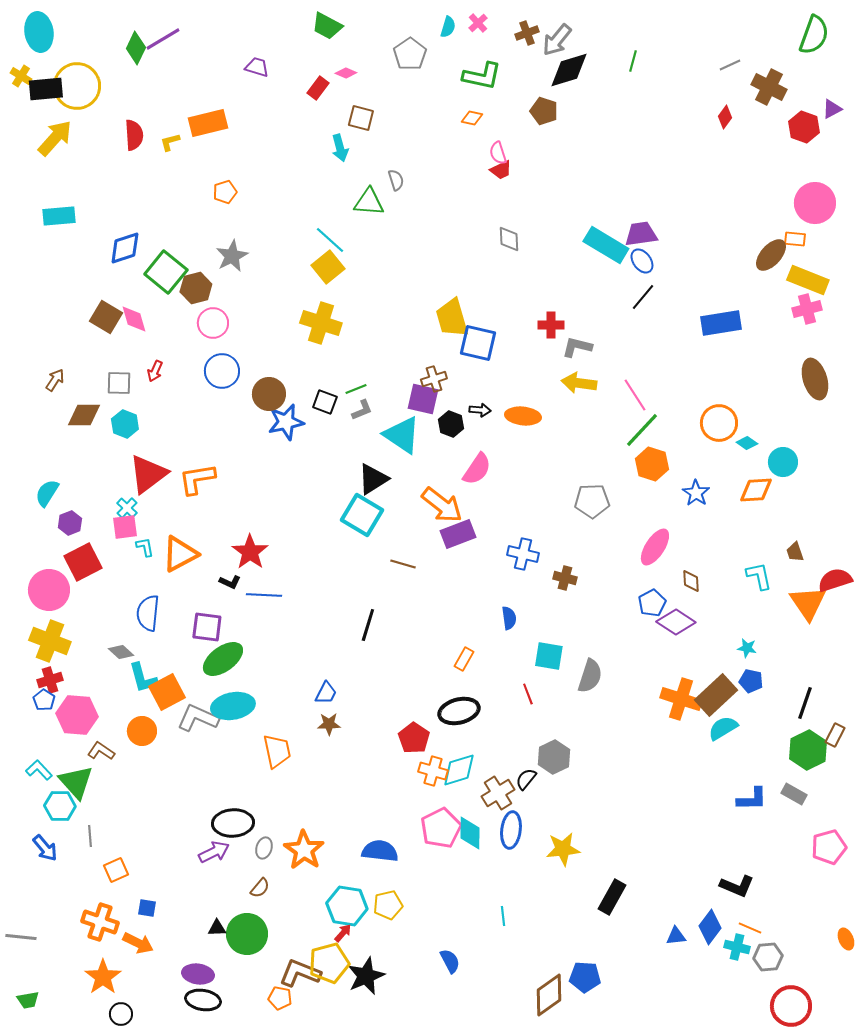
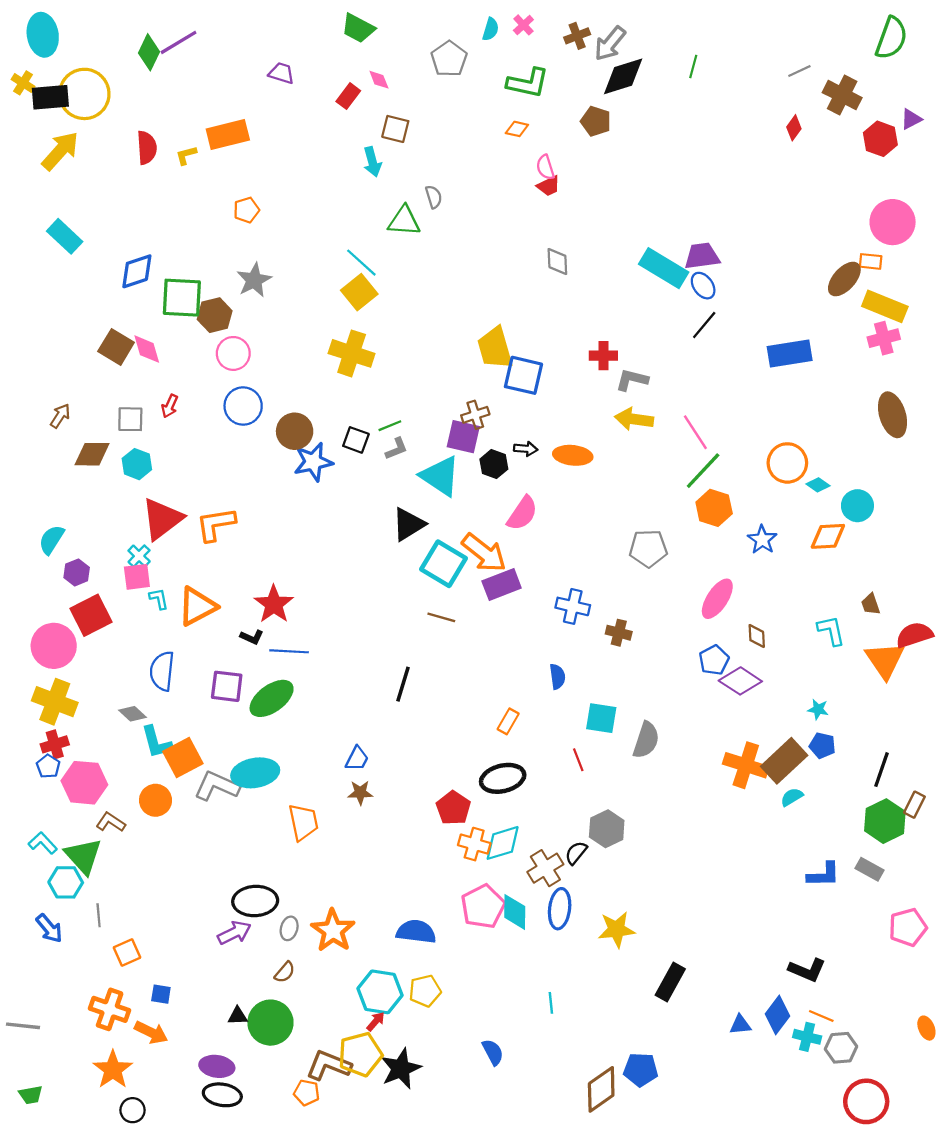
pink diamond: (346, 73) -> (379, 80), turned 45
cyan rectangle: (59, 216) -> (65, 236), turned 48
green square: (166, 272) -> (182, 298), turned -36
cyan square: (362, 515) -> (444, 564), moved
green ellipse: (223, 659) -> (272, 698), moved
cyan semicircle: (723, 728) -> (792, 797), size x0.7

